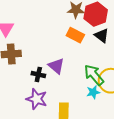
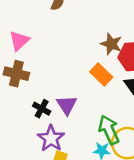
purple star: (37, 99) -> (51, 138), moved

